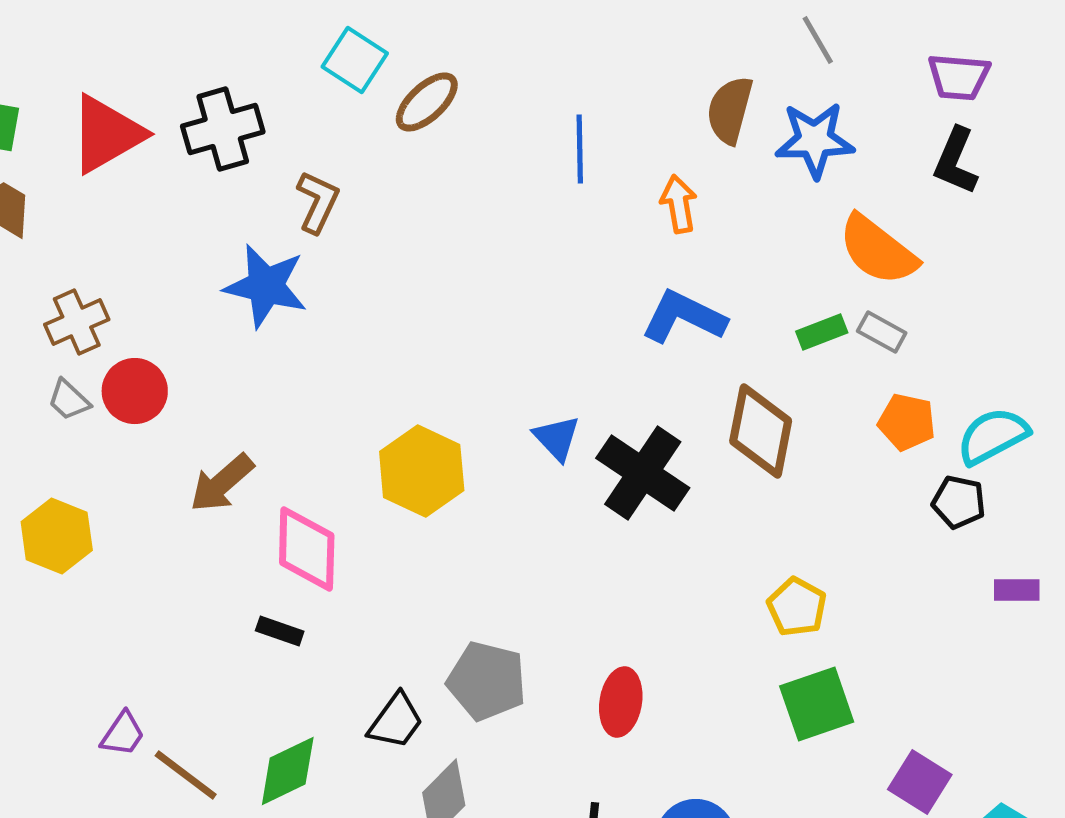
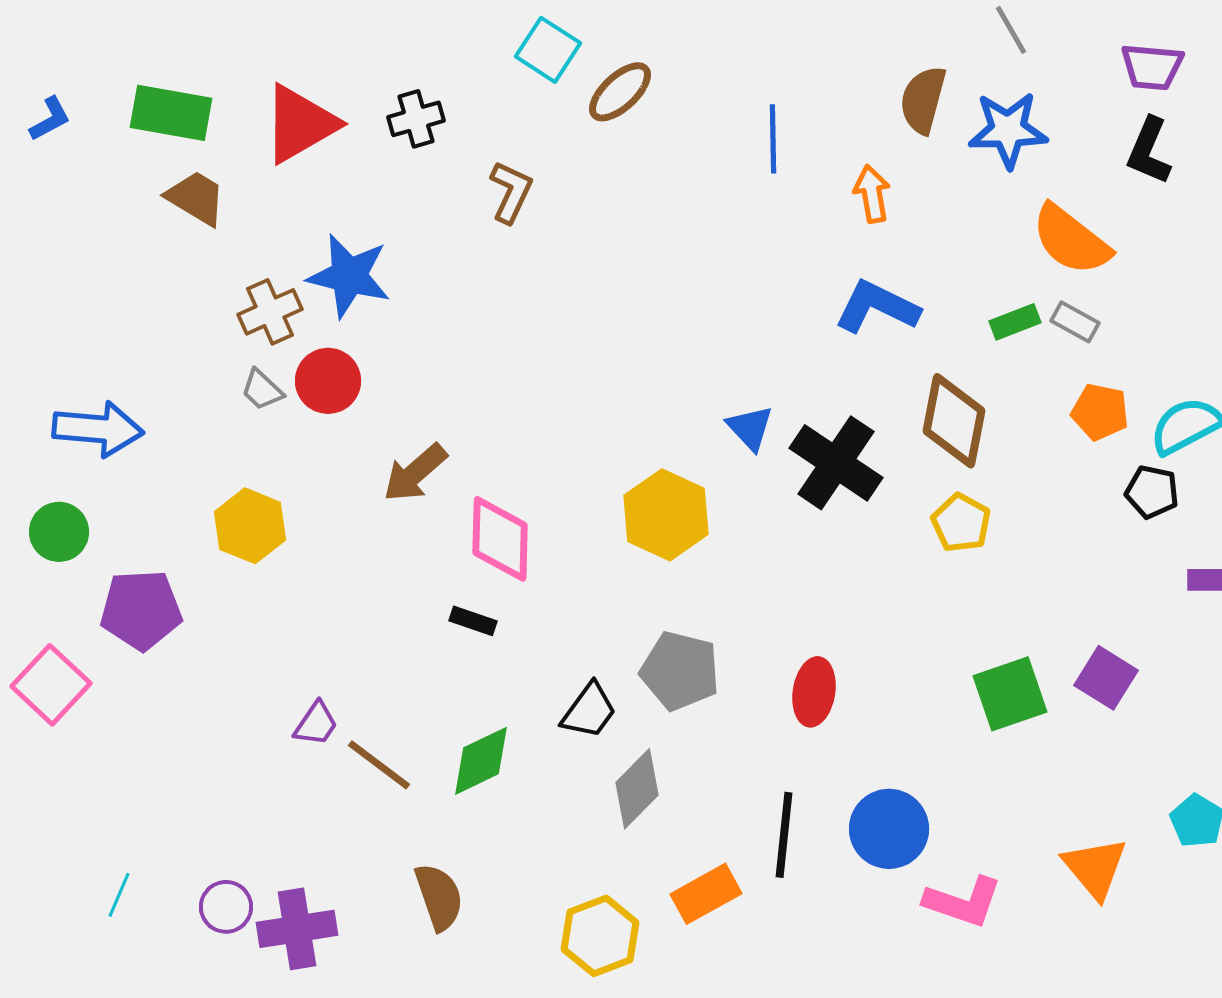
black cross: (223, 129) -> (416, 119), size x0.7
blue star: (266, 286) -> (349, 276), moved
yellow hexagon: (422, 471) -> (666, 515), moved
yellow pentagon: (797, 607) -> (961, 523), moved
purple square: (920, 782) -> (1106, 678), moved

